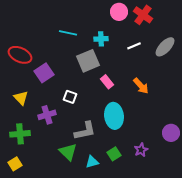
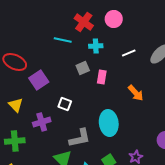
red cross: (143, 15) -> (84, 22), moved
gray square: (88, 61) -> (83, 68), size x0.6
pink rectangle: (107, 82) -> (102, 77), moved, turned 48

